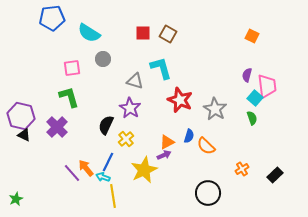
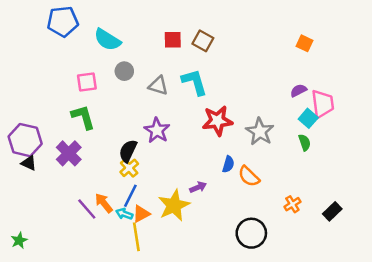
purple semicircle: (247, 75) -> (298, 90), turned 48
gray triangle: (135, 81) -> (158, 86), moved
red star: (180, 100) -> (217, 121), turned -30
yellow cross: (126, 139) -> (129, 168), moved
orange triangle: (167, 142) -> (141, 214), moved

